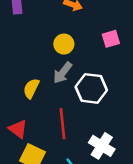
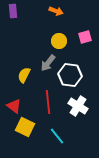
yellow circle: (64, 44) -> (59, 41), moved
white cross: (102, 146) -> (78, 106), moved

